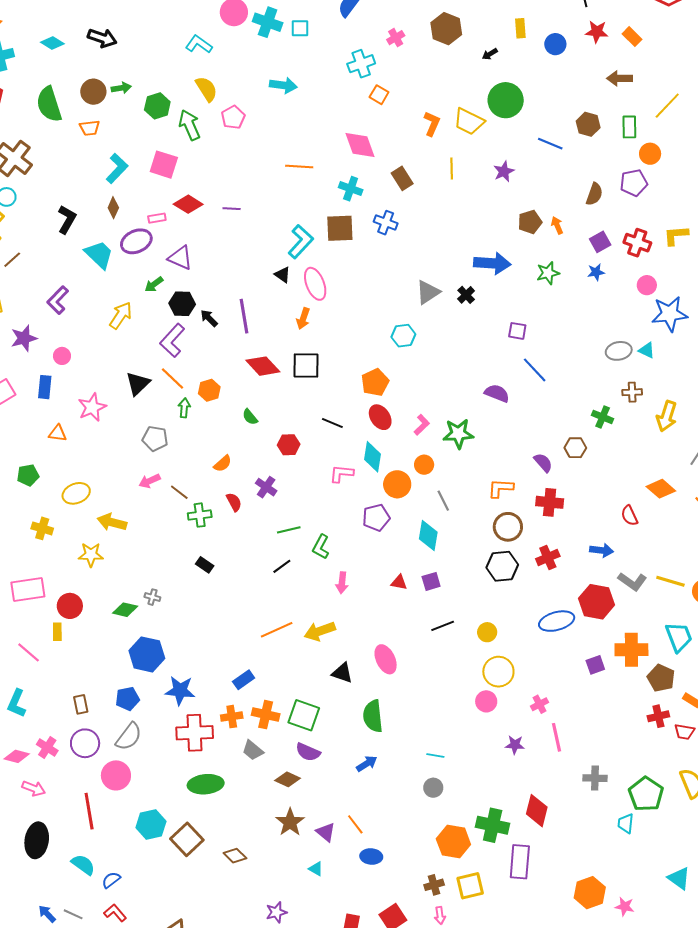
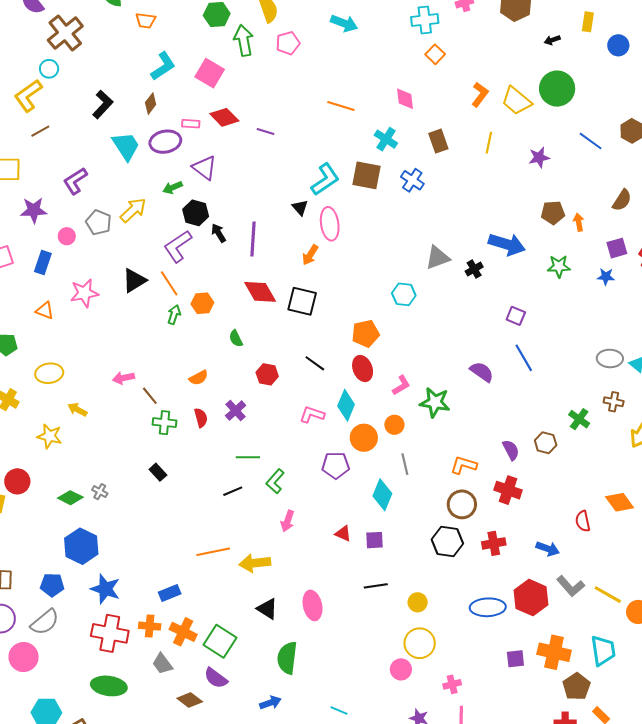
pink diamond: (360, 145) -> (405, 99), size x0.7
gray pentagon: (155, 439) -> (99, 222), moved
yellow arrow: (112, 522) -> (77, 410), size x0.7

